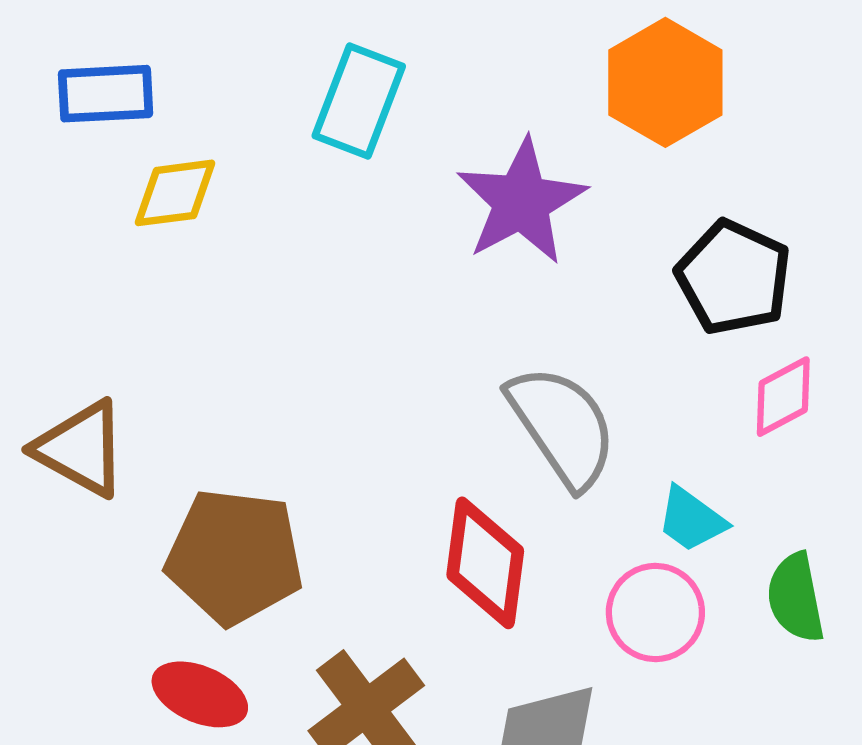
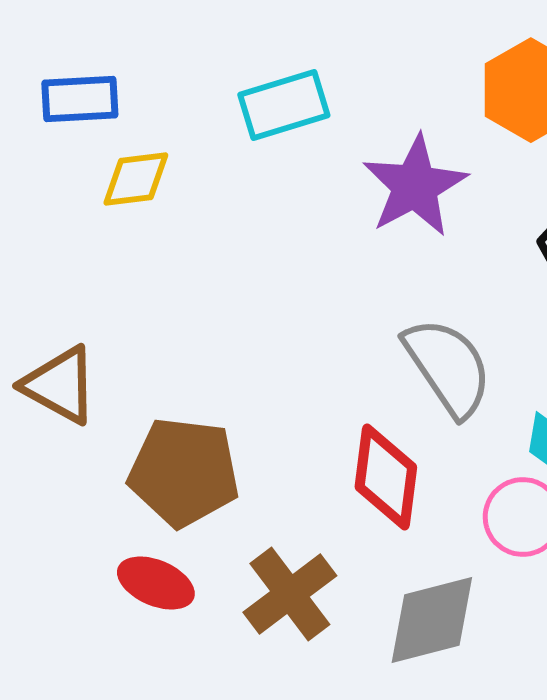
cyan rectangle: (359, 101) -> (284, 105), turned 52

